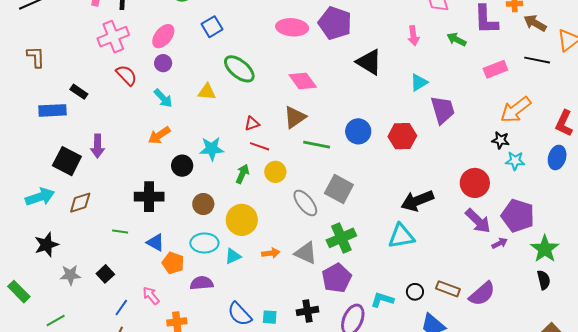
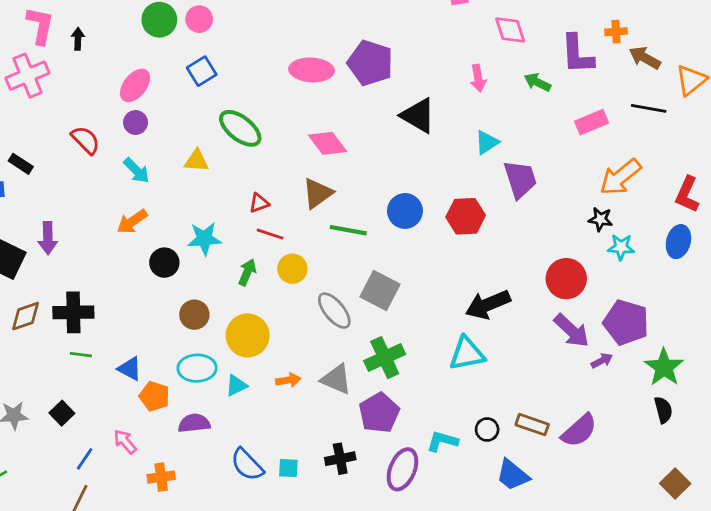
pink cross: (113, 37) -> (27, 76), moved
black cross: (149, 197) -> (73, 312), moved

